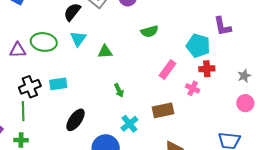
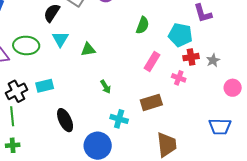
green semicircle: (149, 31) -> (143, 25), moved, turned -48
gray star: (244, 76) -> (213, 60), moved
black ellipse: (75, 120) -> (65, 120), turned -55
cyan cross: (129, 124) -> (119, 119), turned -30

